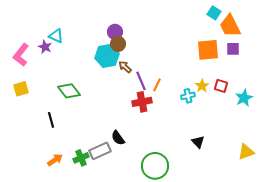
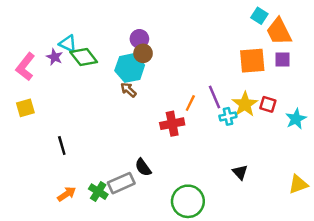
brown arrow: (125, 67) -> (129, 90), moved
purple line: (141, 81) -> (215, 97), moved
yellow star: (202, 86) -> (245, 104), size x1.5
green diamond: (69, 91) -> (84, 57), moved
green cross: (81, 158) -> (98, 192), turned -35

